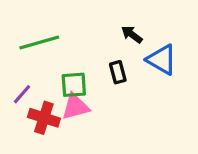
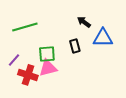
blue triangle: (162, 60) -> (103, 38), turned -30

